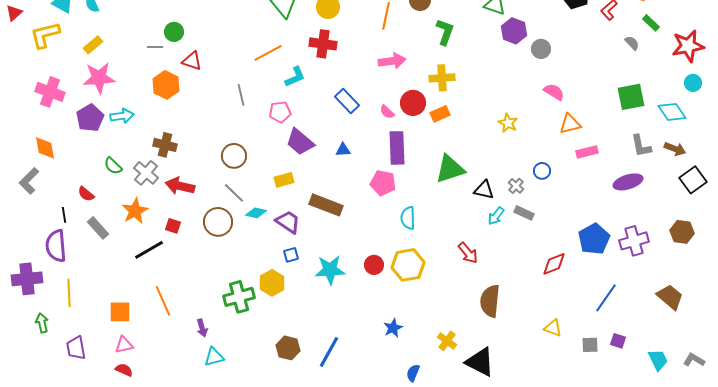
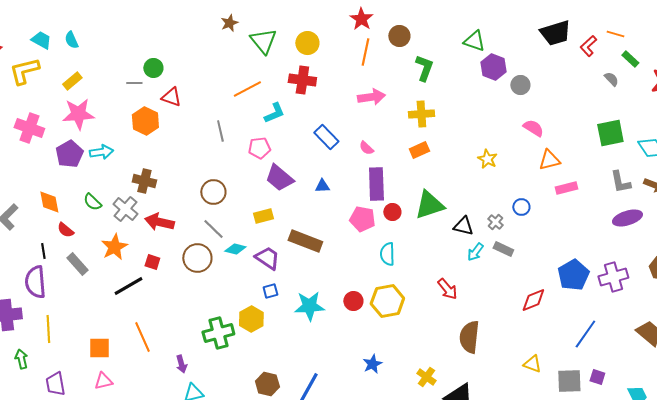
red circle: (413, 103) -> (392, 212), moved, size x0.7
orange diamond: (45, 148) -> (49, 202), moved
purple ellipse: (628, 182) -> (627, 218), moved
gray square: (590, 345) -> (569, 381), size x1.5

